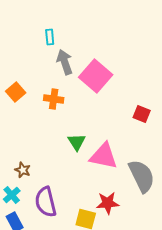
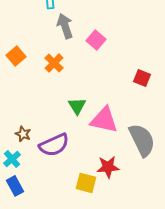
pink square: (96, 76) -> (96, 40), size x0.6
orange cross: (54, 99) -> (54, 63), turned 36
purple semicircle: (46, 202) -> (54, 145), moved, turned -100

